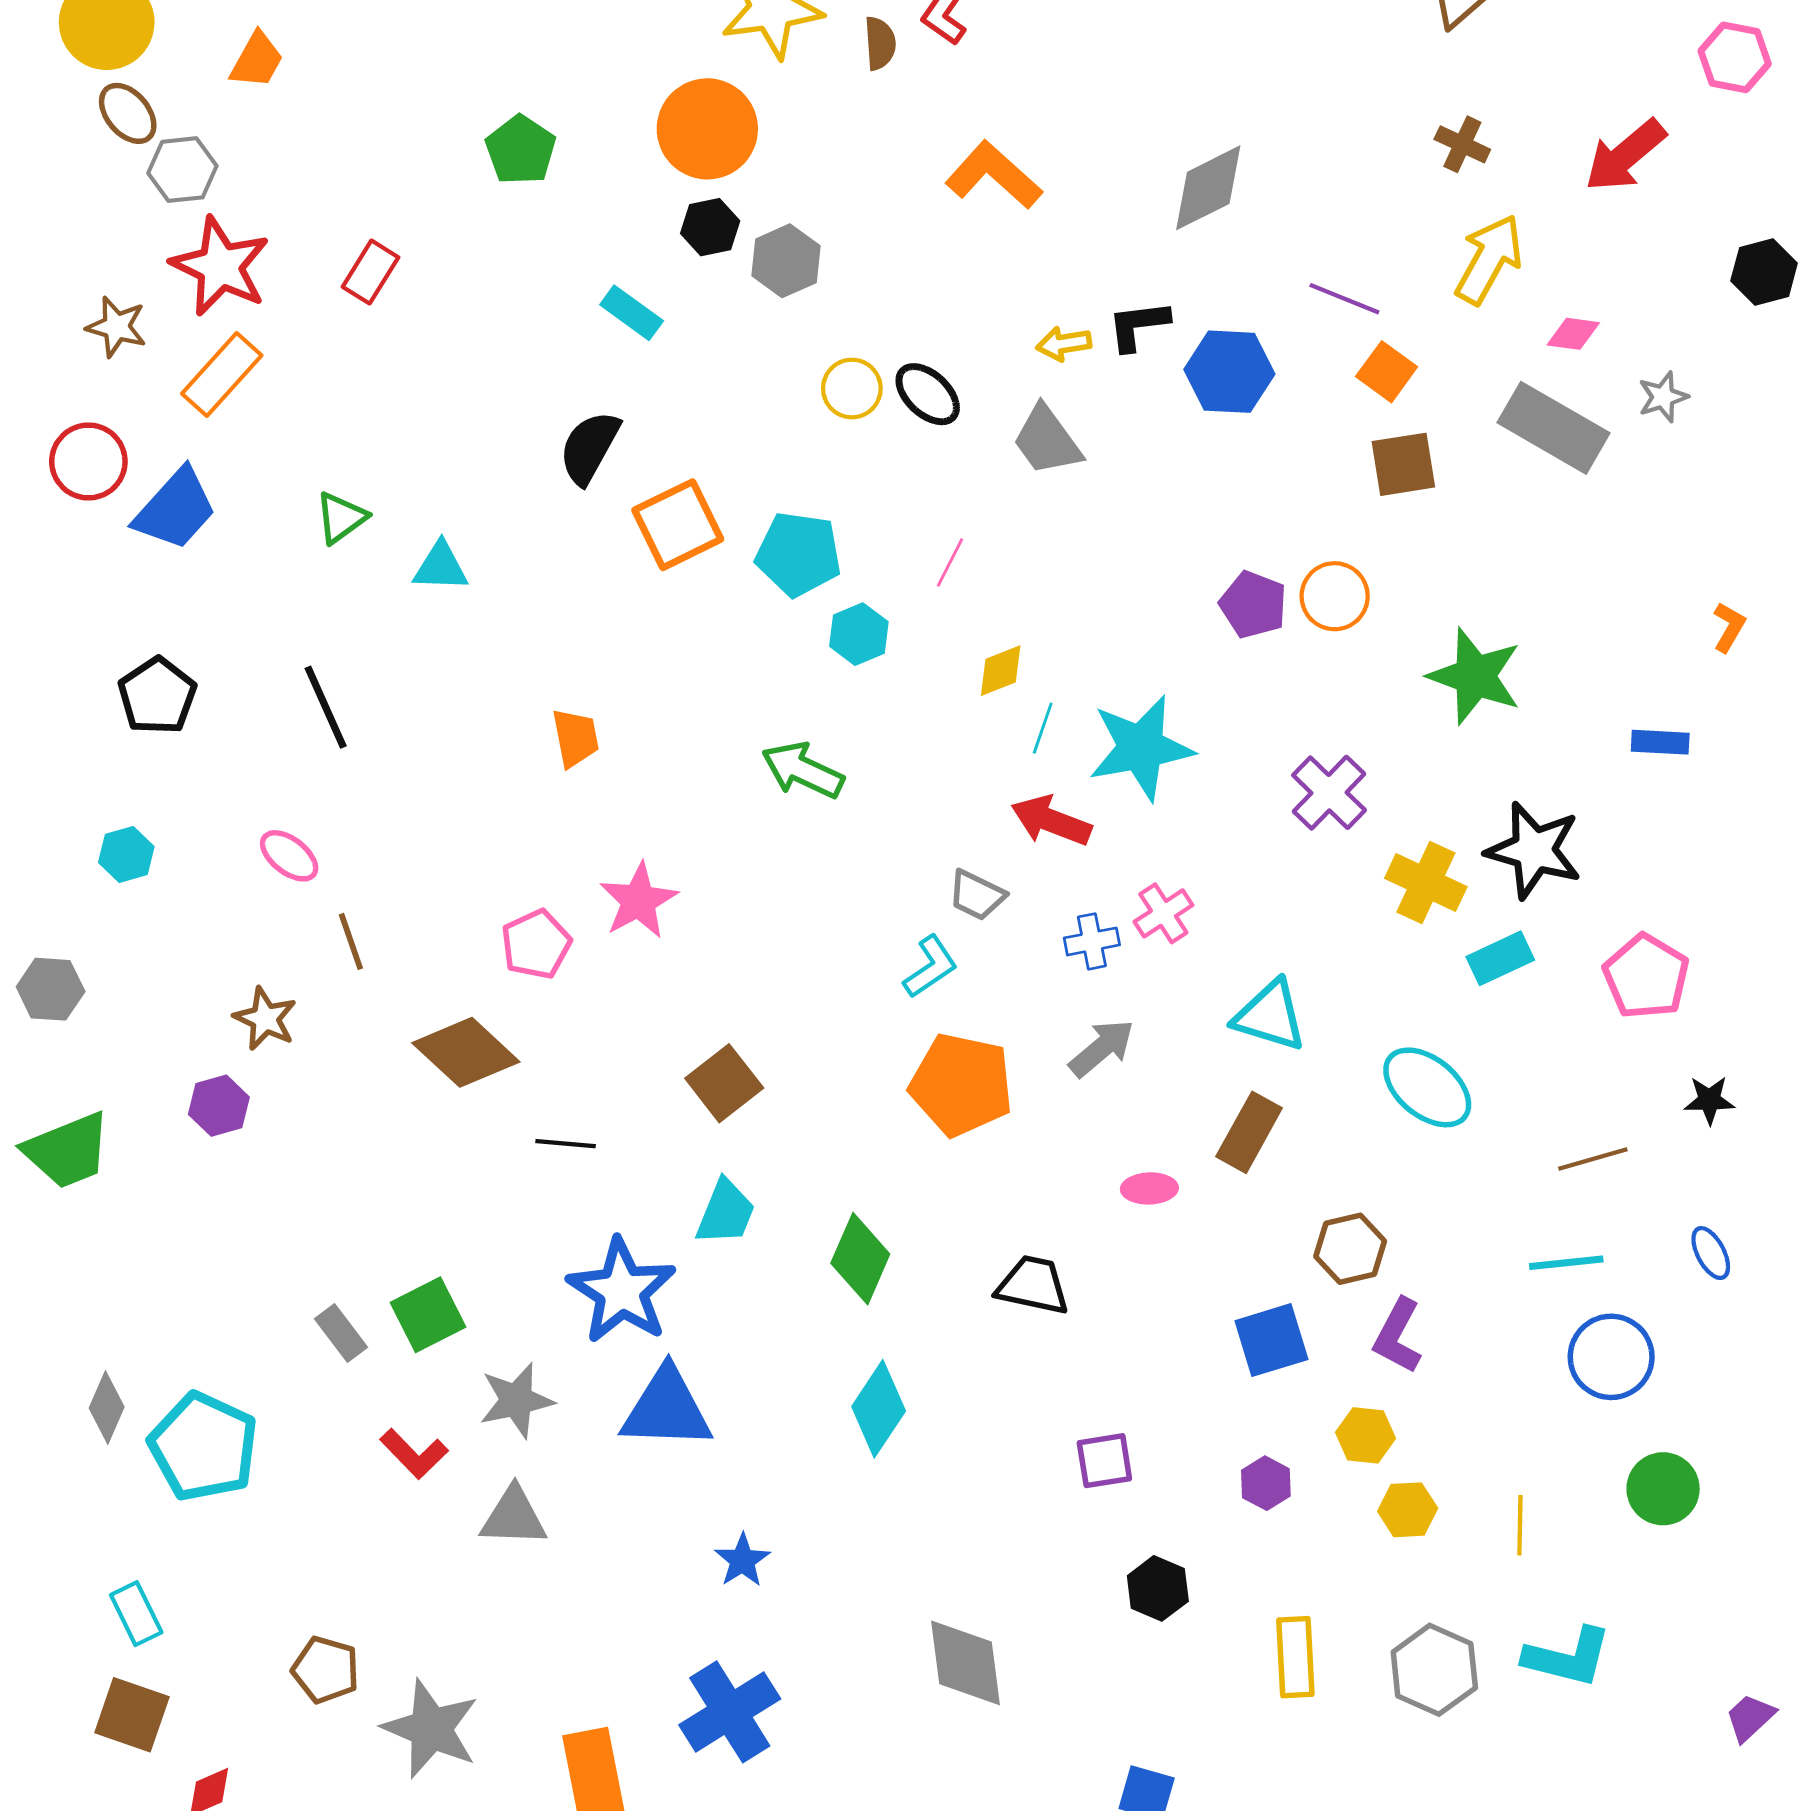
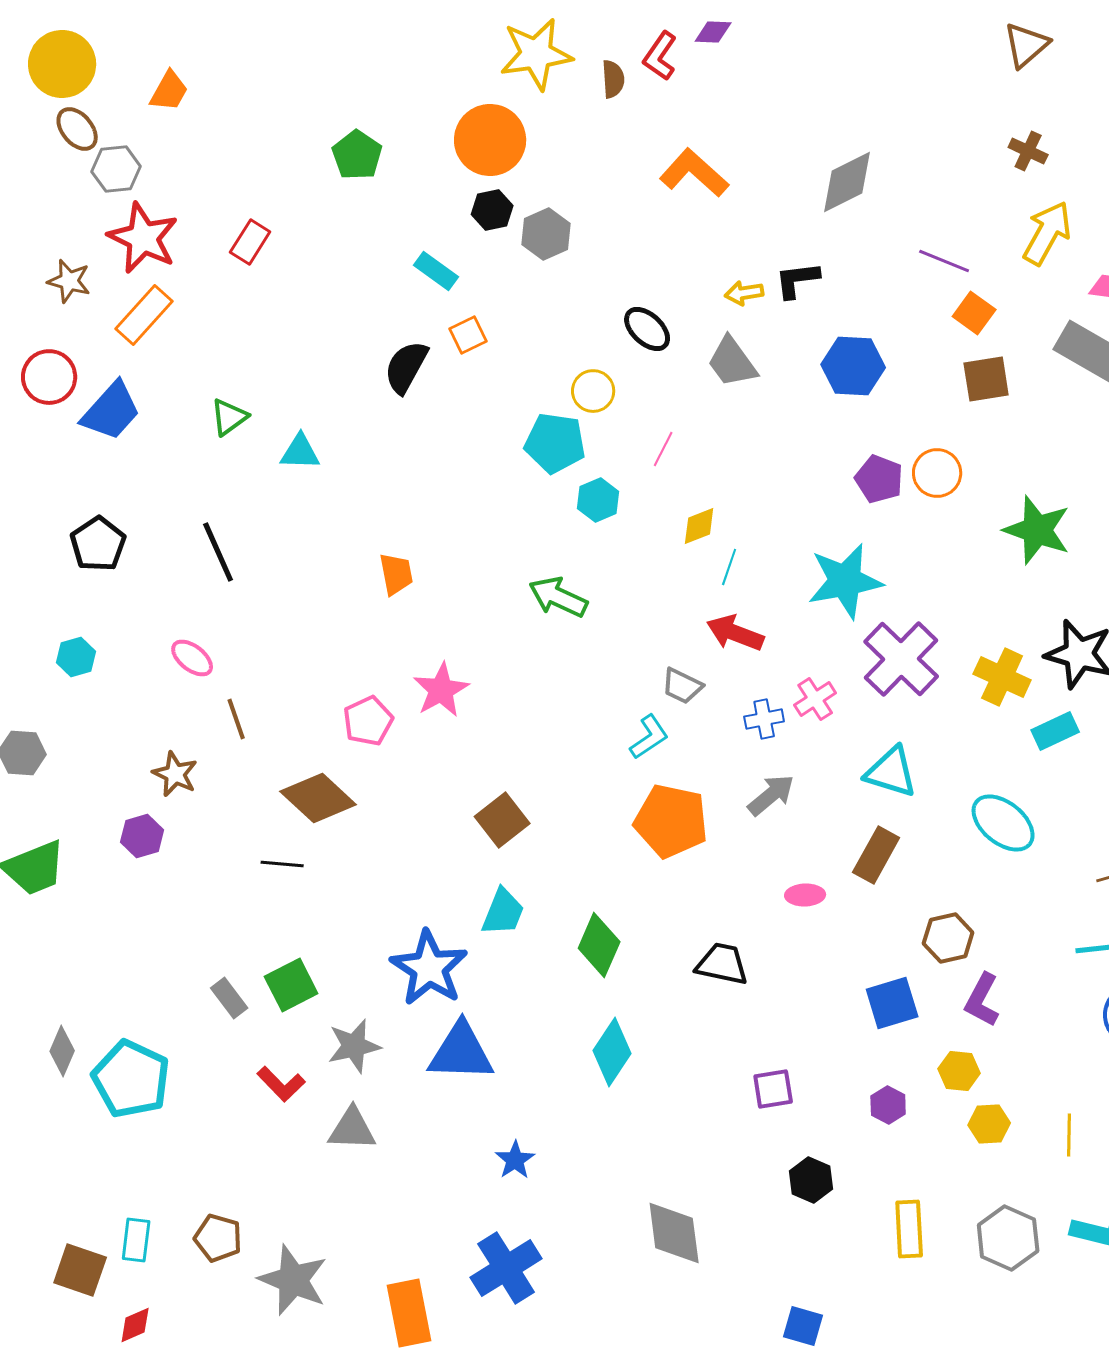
blue hexagon: (1229, 372) -> (853, 366), moved
yellow circle: (852, 389) -> (593, 391), moved
orange square: (678, 525) -> (468, 335), moved, size x0.6
cyan star: (1141, 748) -> (845, 581), moved
purple cross: (1329, 793) -> (901, 659), moved, size x1.4
black line: (566, 1144) -> (282, 864), moved
cyan rectangle: (136, 1614) -> (136, 1240), moved, turned 33

